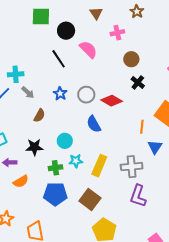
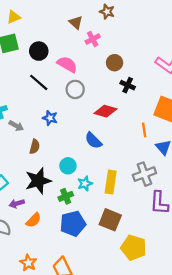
brown triangle: (96, 13) -> (76, 22), moved
gray circle: (86, 95) -> (75, 89), moved
black star: (34, 147) -> (38, 181), size x1.4

